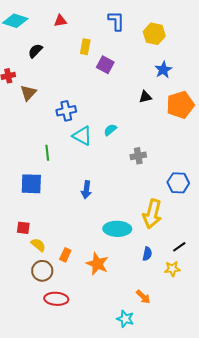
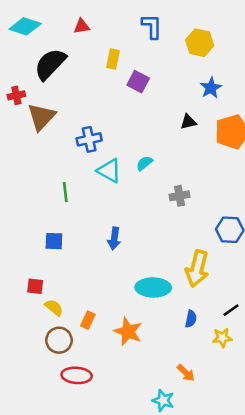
black semicircle: (35, 51) -> (50, 64), size x1.8
brown triangle: (28, 93) -> (41, 117), size x1.4
blue square: (31, 184) -> (54, 241), moved, size x0.7

